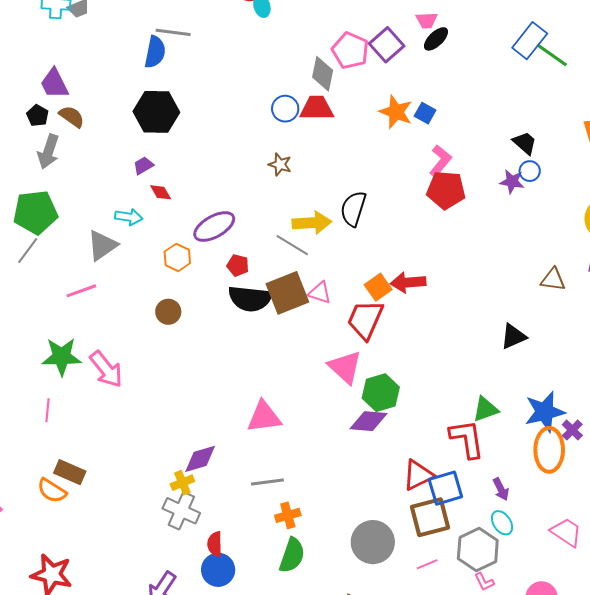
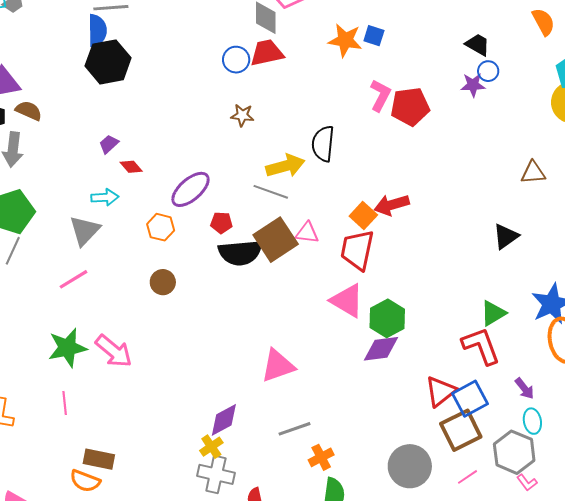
black hexagon: (156, 112) -> (108, 62), moved
pink L-shape: (440, 161) -> (380, 95), moved
cyan ellipse: (502, 523) -> (532, 421), turned 35

